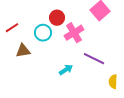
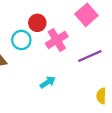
purple line: (94, 59) -> (90, 56), moved, turned -50

